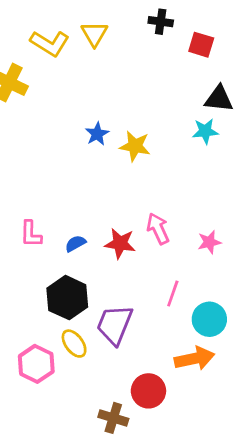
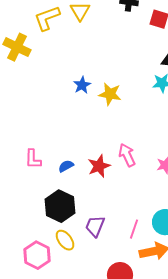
yellow L-shape: (50, 43) -> (47, 18), turned 128
red star: (120, 243) -> (99, 166), turned -30
pink line: (173, 294) -> (134, 229), moved
purple trapezoid: (115, 325) -> (95, 226), size x0.7

